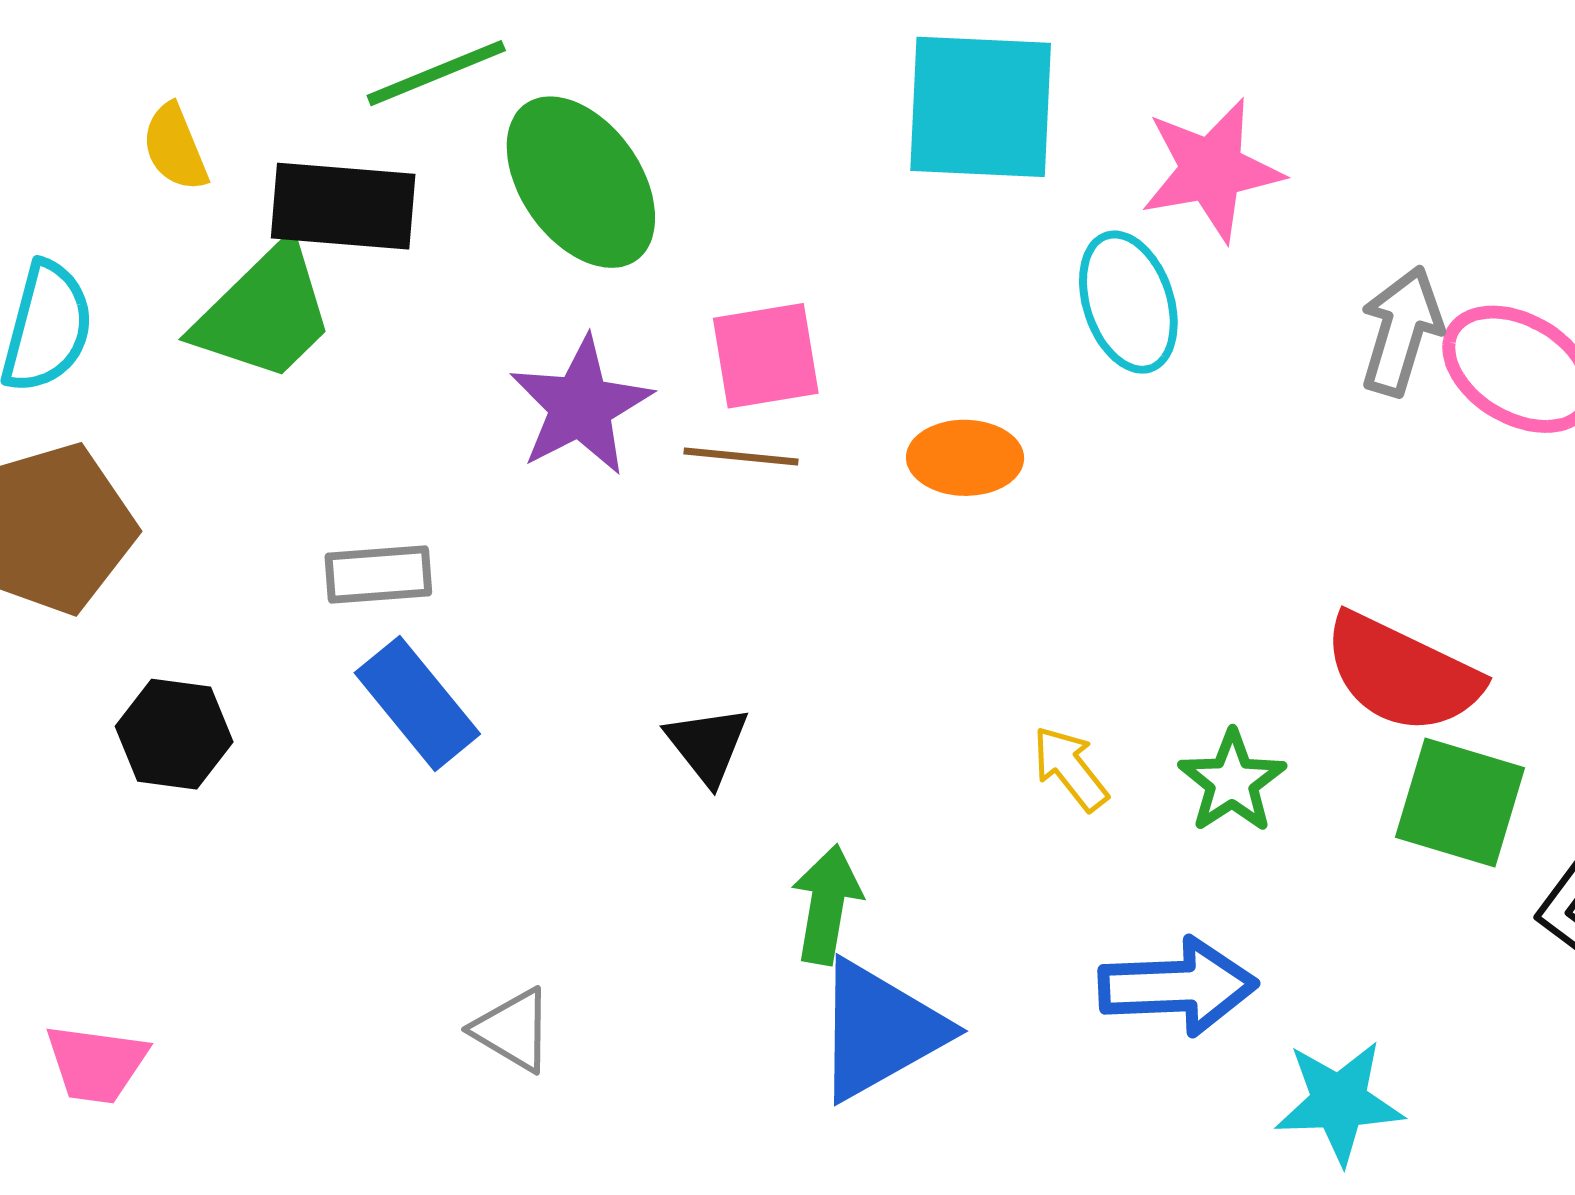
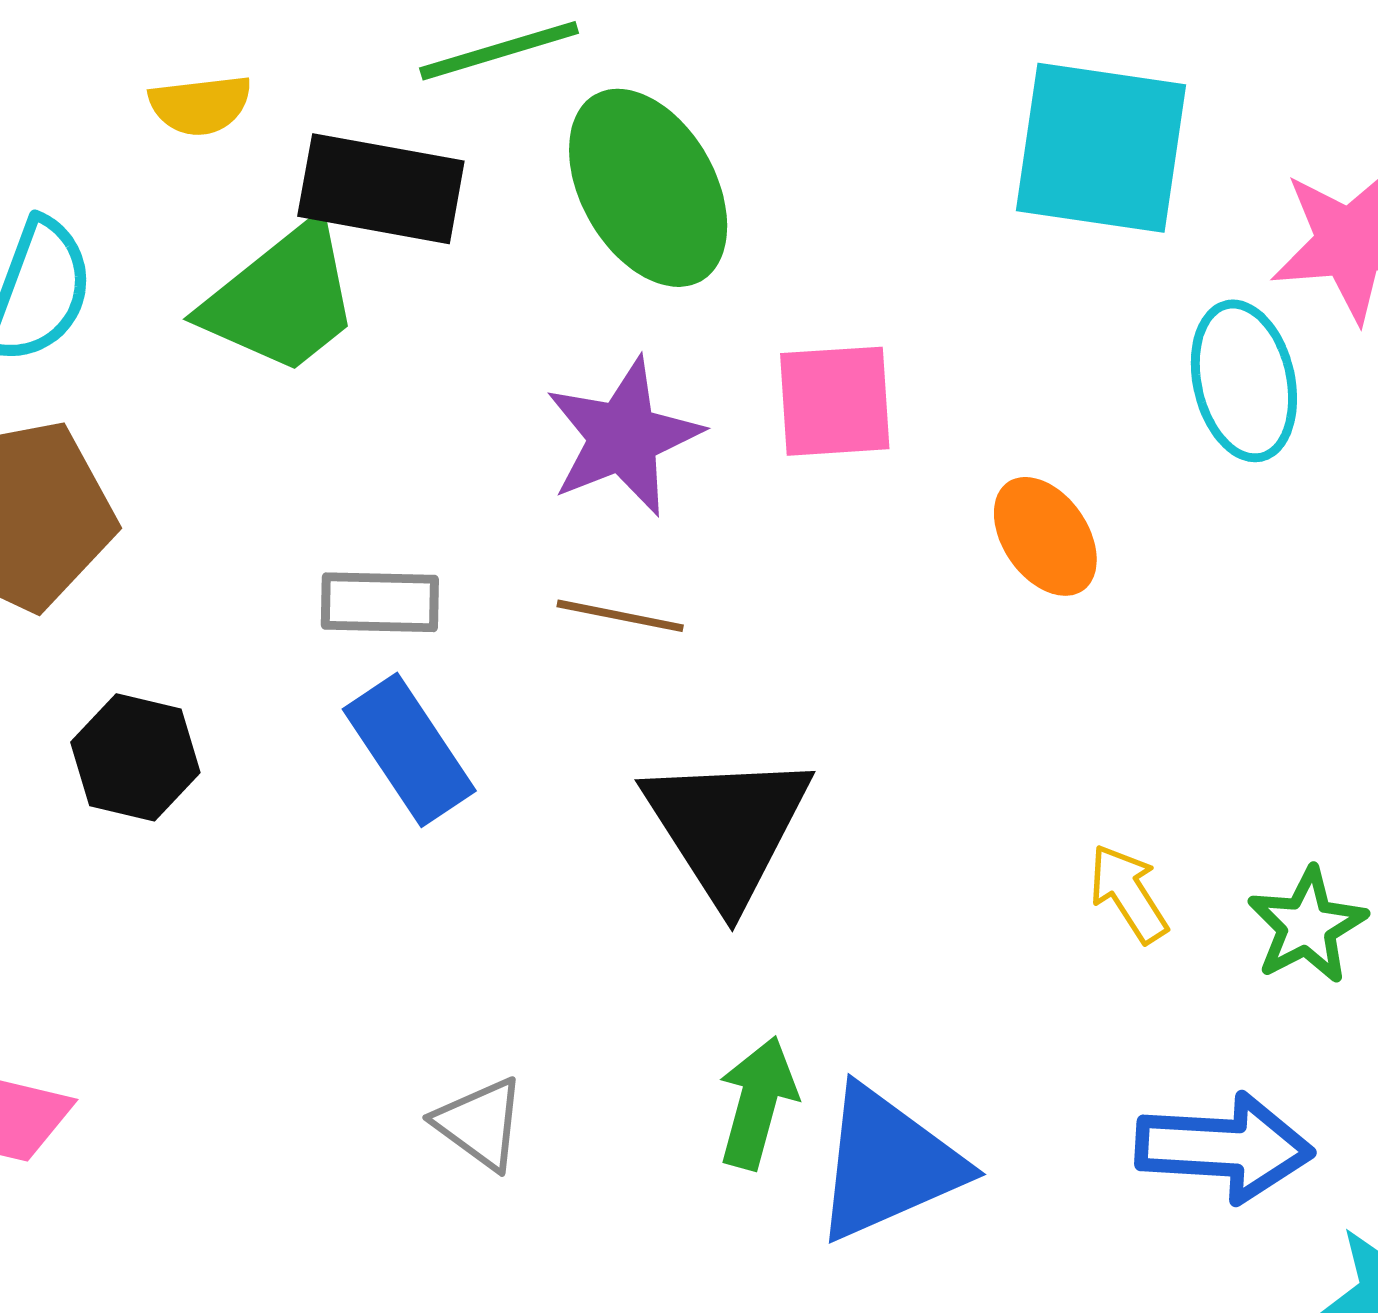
yellow semicircle: (175, 147) -> (200, 105), turned -80
brown line: (741, 457) -> (620, 616), moved
orange ellipse: (965, 458) -> (1045, 536), turned 49
black triangle: (707, 745) -> (727, 828), size x1.8
green arrow: (827, 905) -> (757, 1103), moved

